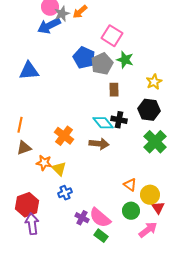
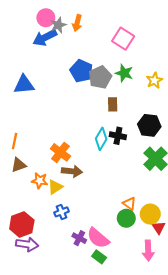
orange arrow: (80, 12) -> (77, 23), turned -35
pink square: (112, 36) -> (123, 39), moved
yellow star: (154, 82) -> (154, 80), moved
cyan diamond: (103, 123) -> (101, 139), turned 70
brown arrow: (99, 144) -> (72, 171), moved
yellow triangle: (59, 169) -> (55, 187), turned 42
green circle: (131, 211) -> (126, 218), moved
purple arrow: (32, 224) -> (27, 244), turned 105
pink arrow: (148, 230) -> (148, 251), turned 126

